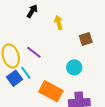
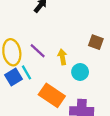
yellow arrow: (59, 23) -> (62, 57), moved
brown square: (86, 39) -> (96, 42), turned 32

